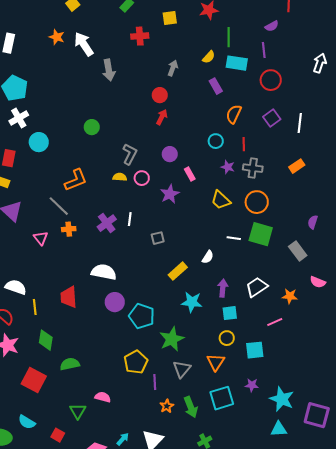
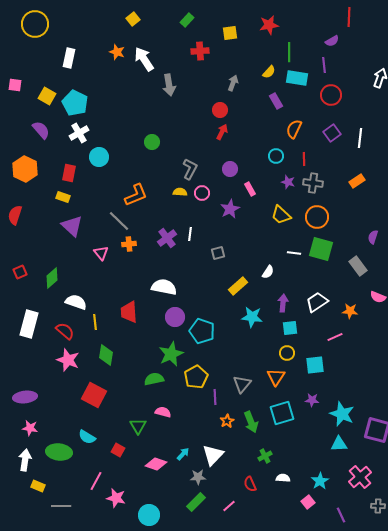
green star: (172, 339) -> (171, 354), moved
green semicircle: (70, 364) -> (154, 379), moved

